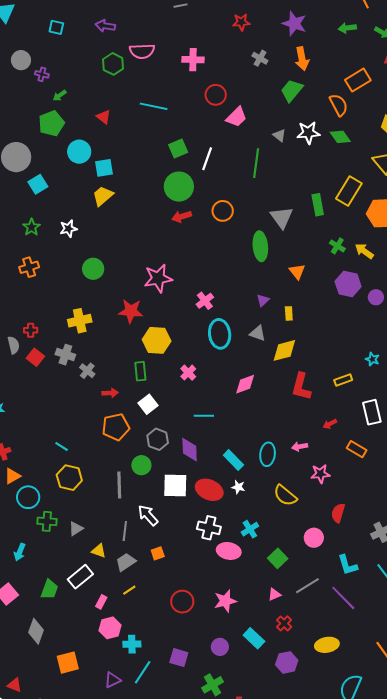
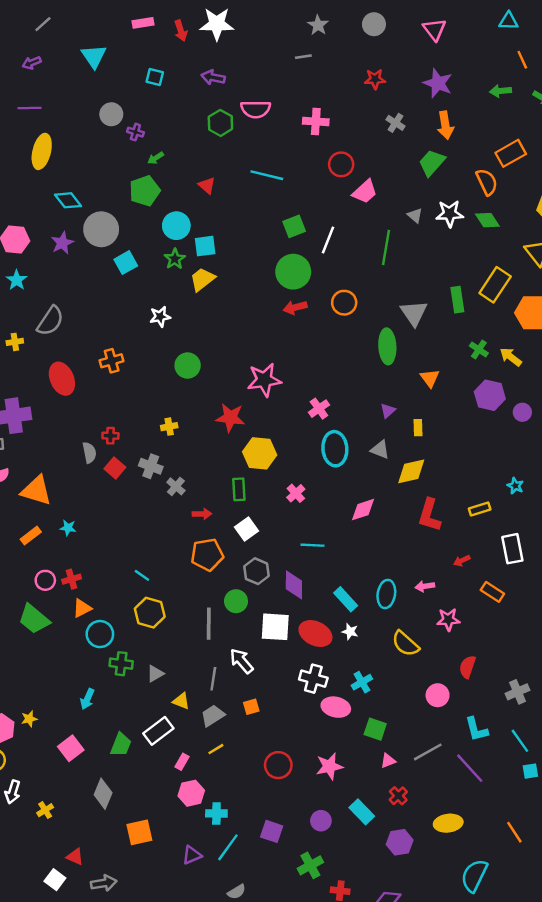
green star: (32, 227) -> (175, 259), moved
yellow cross: (80, 321) -> (169, 427), size x0.6
green square: (278, 558) -> (375, 729), moved, turned -30

